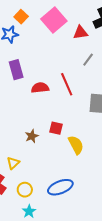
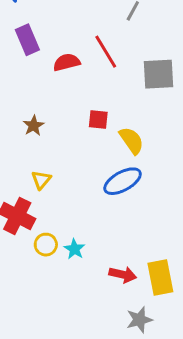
brown star: (32, 136) -> (34, 126), moved
blue ellipse: (60, 187) -> (123, 181), moved
yellow circle: (25, 190) -> (46, 245), moved

